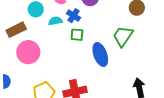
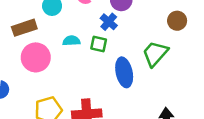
blue cross: (74, 16) -> (109, 22), moved
cyan semicircle: (55, 21) -> (71, 41), moved

